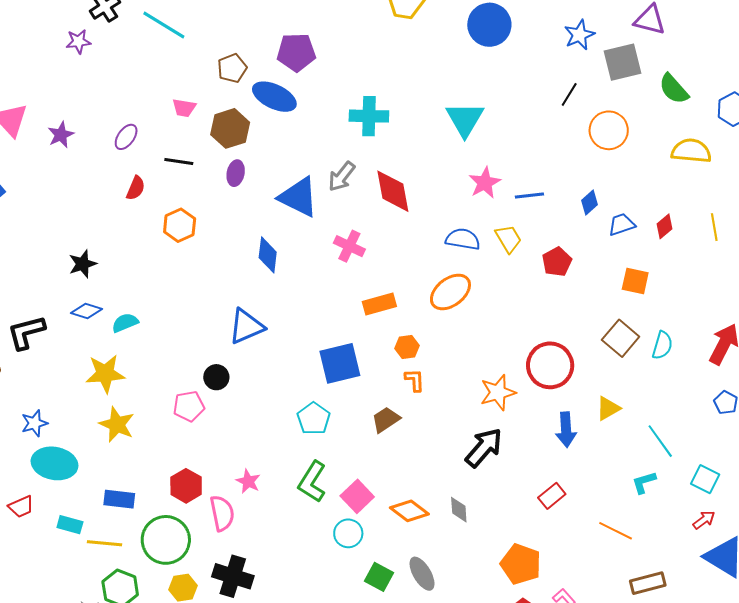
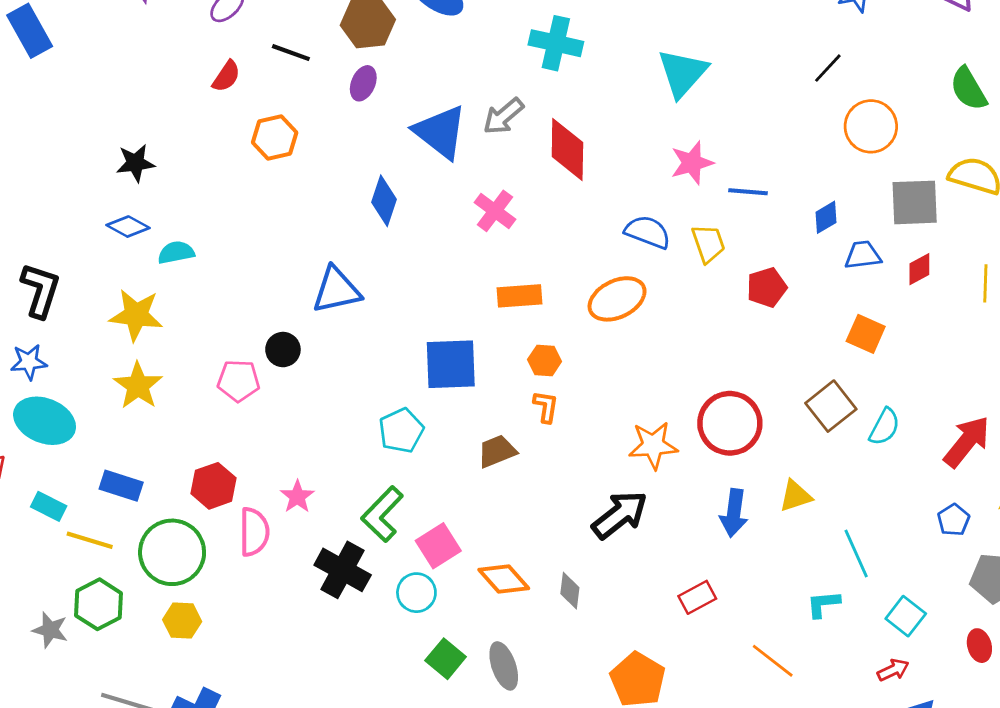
gray square: (623, 62) -> (915, 202), moved
black L-shape: (26, 332) -> (40, 290), moved, turned 111
black cross: (233, 576) -> (343, 570), moved

